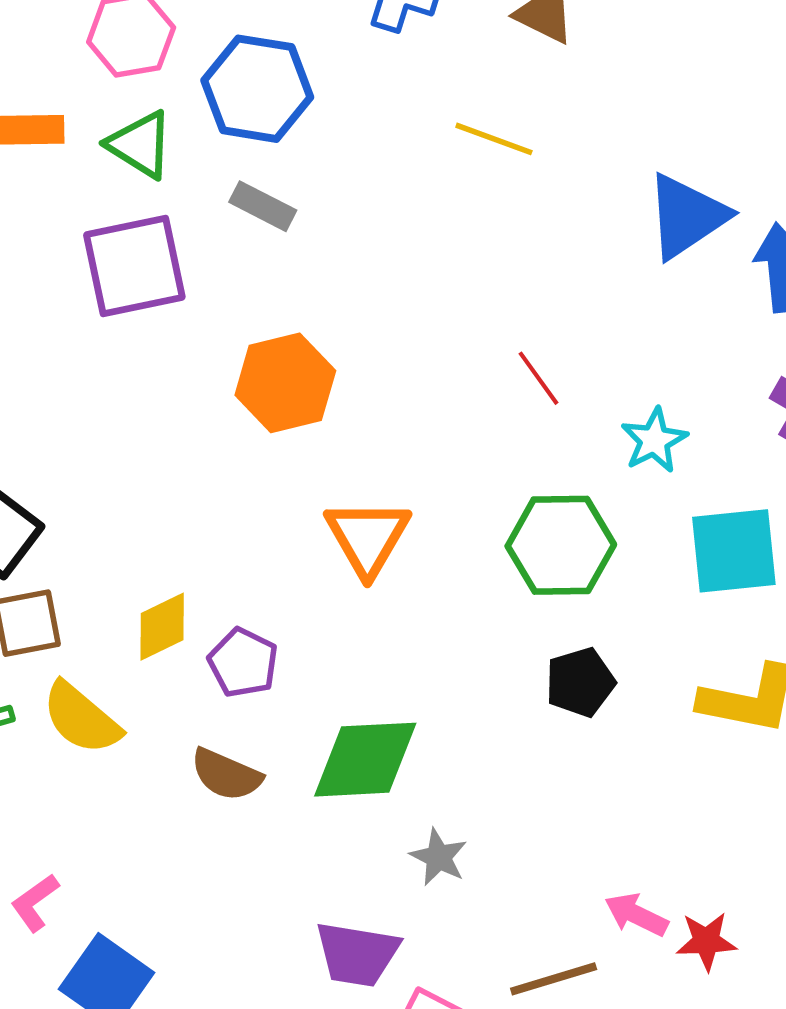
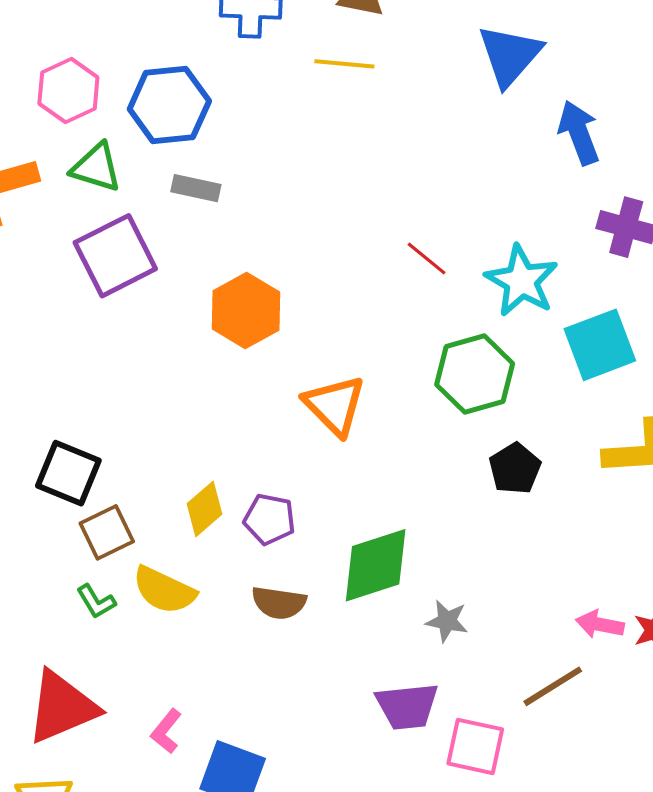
yellow line: (494, 139) -> (344, 64), moved
blue triangle: (687, 216) -> (510, 55), moved
cyan star: (654, 440) -> (521, 281), size x1.5

